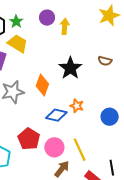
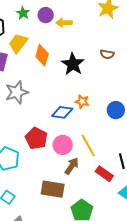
green star: (16, 22) -> (23, 13), moved
yellow arrow: (65, 26) -> (64, 23), turned -91
yellow trapezoid: (18, 43) -> (18, 43), turned -80
orange diamond: (42, 85) -> (42, 55), moved

